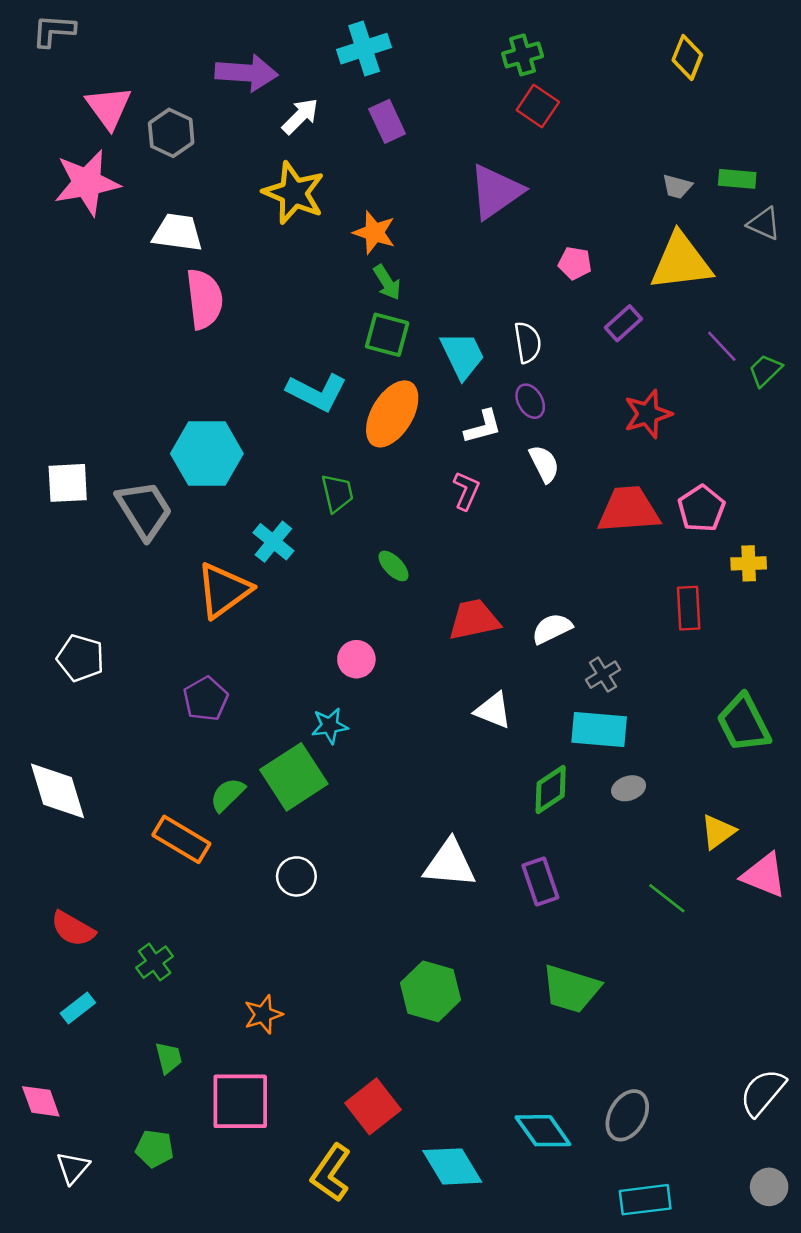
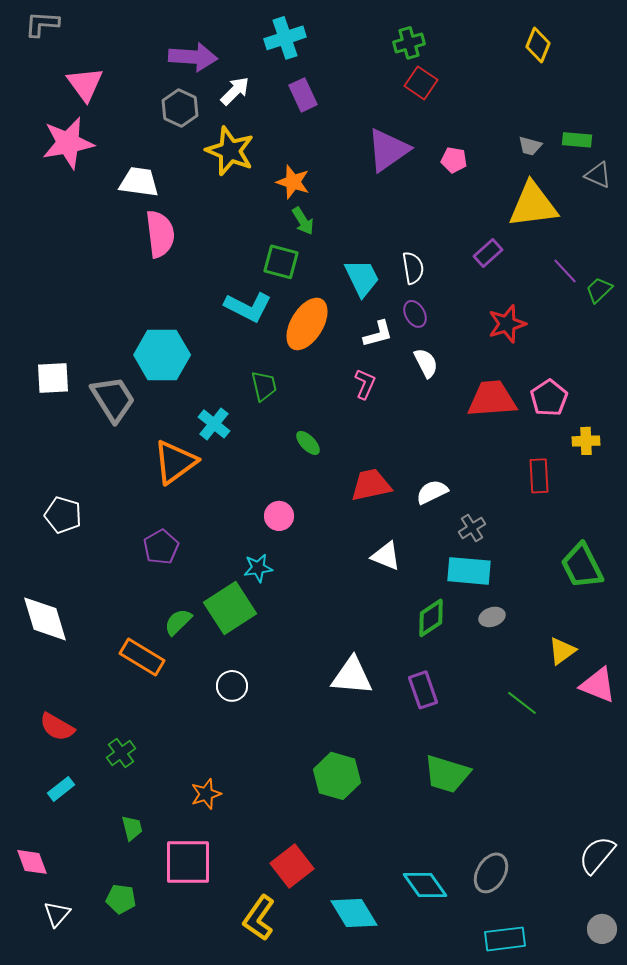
gray hexagon: (171, 133) -> (180, 108), moved
pink pentagon: (575, 263) -> (454, 160), moved
green square: (387, 335) -> (281, 262), moved

